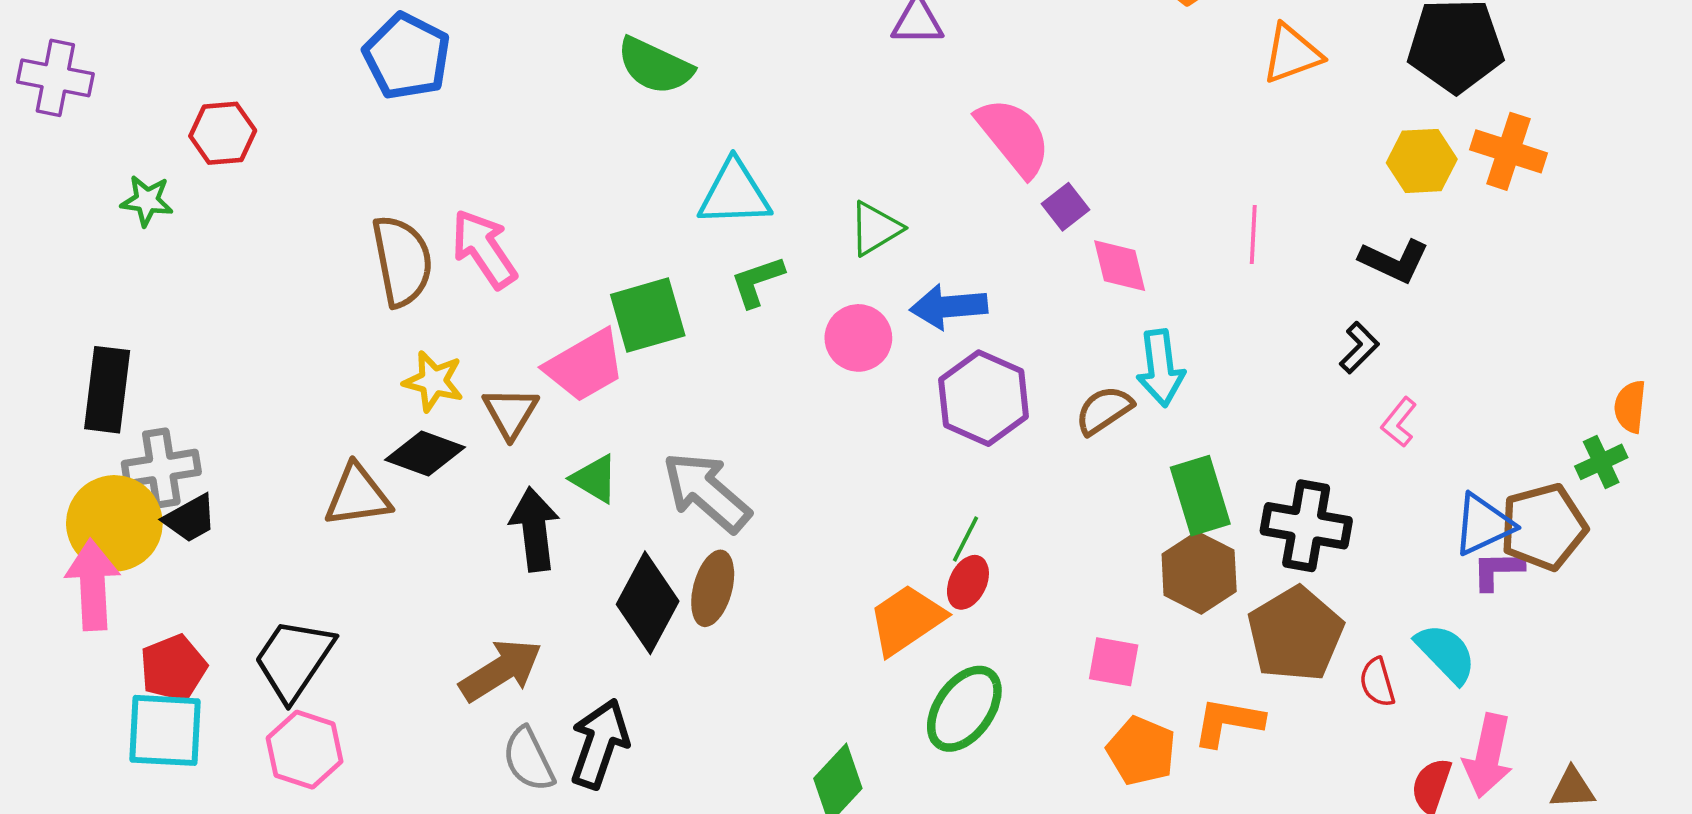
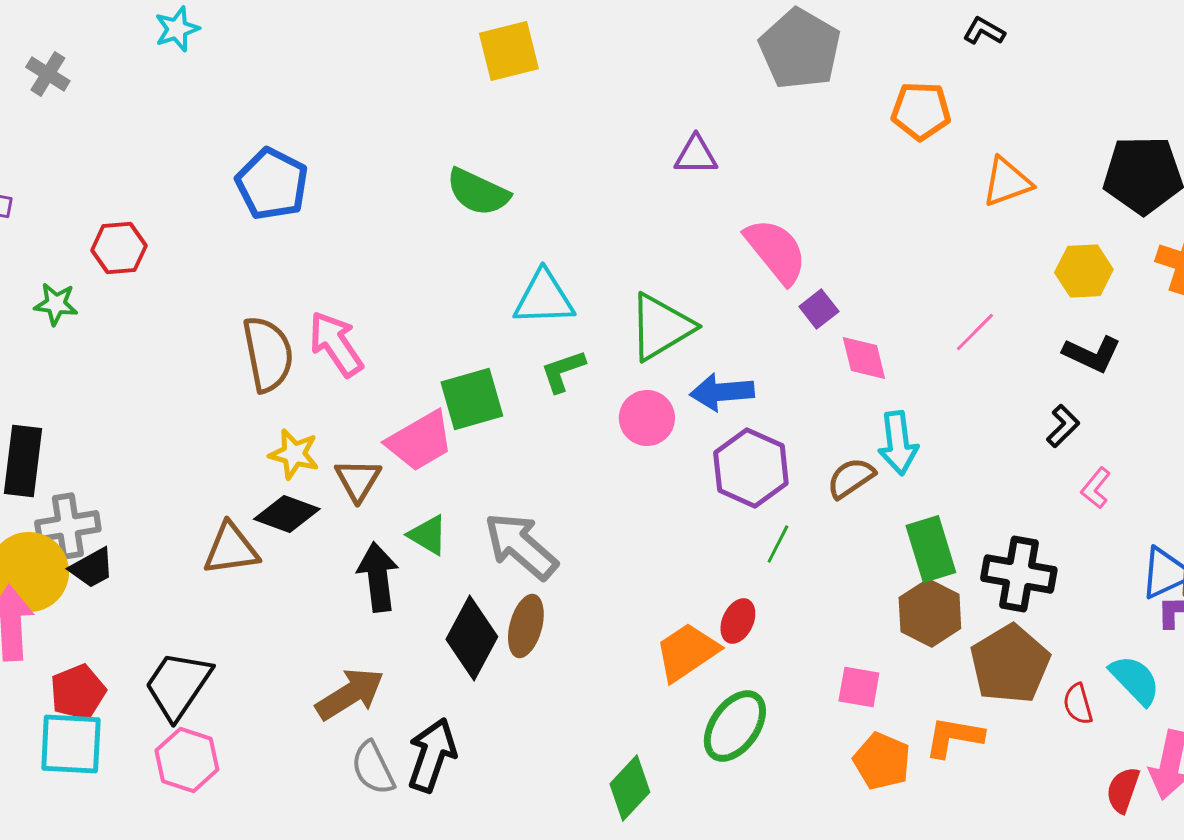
yellow hexagon: (1422, 161) -> (1084, 271), moved
green triangle: (875, 228) -> (661, 327), size x1.5
pink line: (1253, 234) -> (975, 332), turned 42
green line: (966, 539) -> (778, 544), moved

